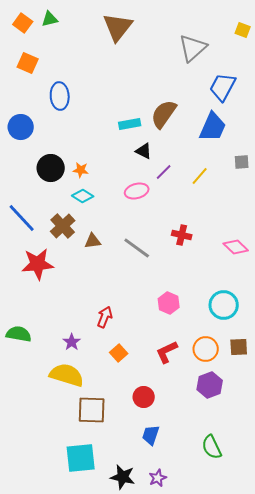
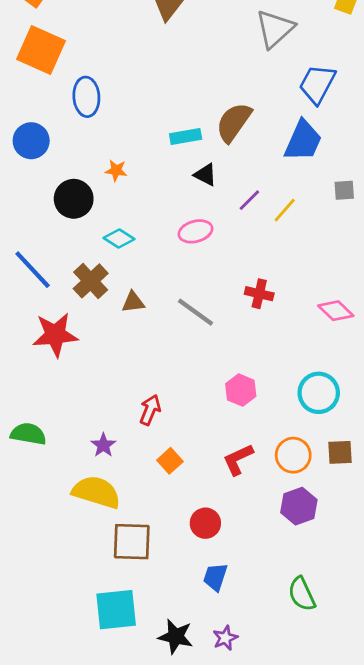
orange square: (28, 63) -> (41, 50), size x1.6
orange star: (81, 170) -> (116, 170), moved
purple line: (164, 172) -> (249, 200), moved

